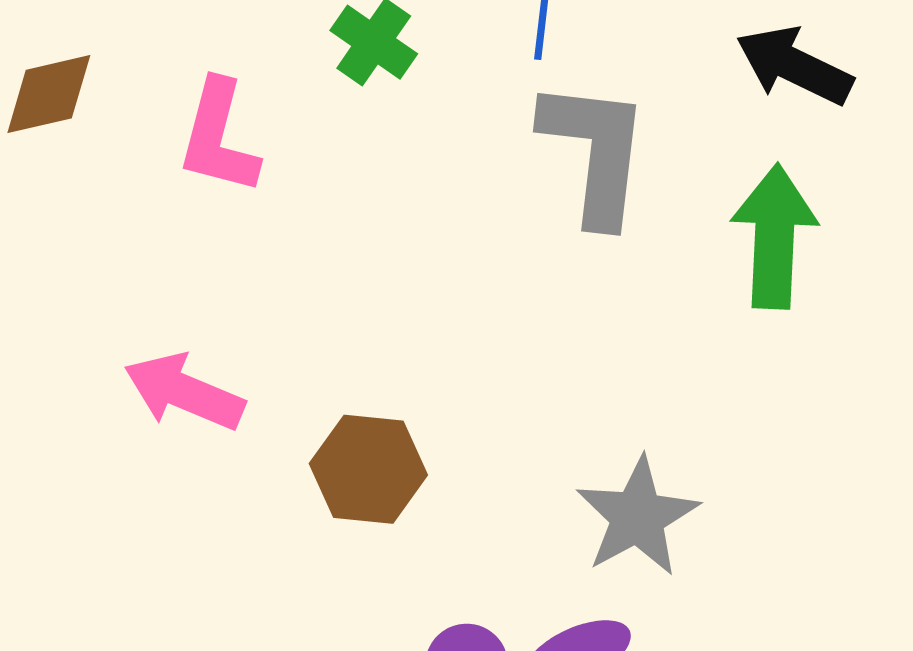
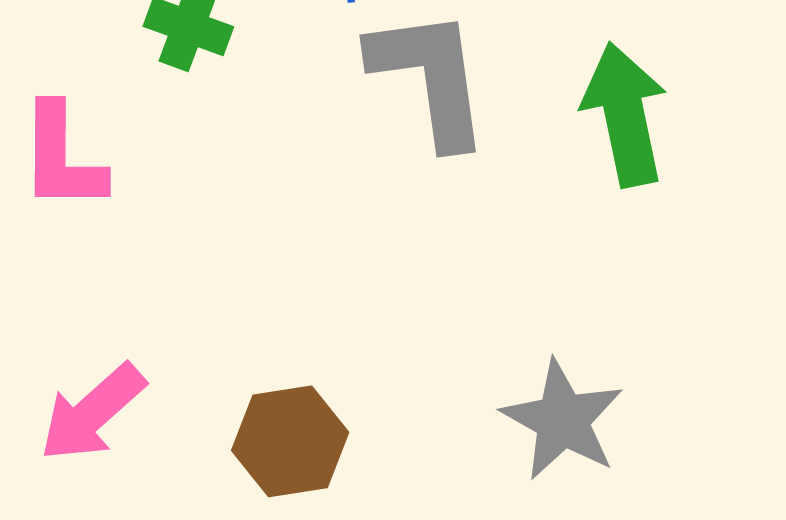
pink arrow: (184, 392) -> (92, 413), turned -50

